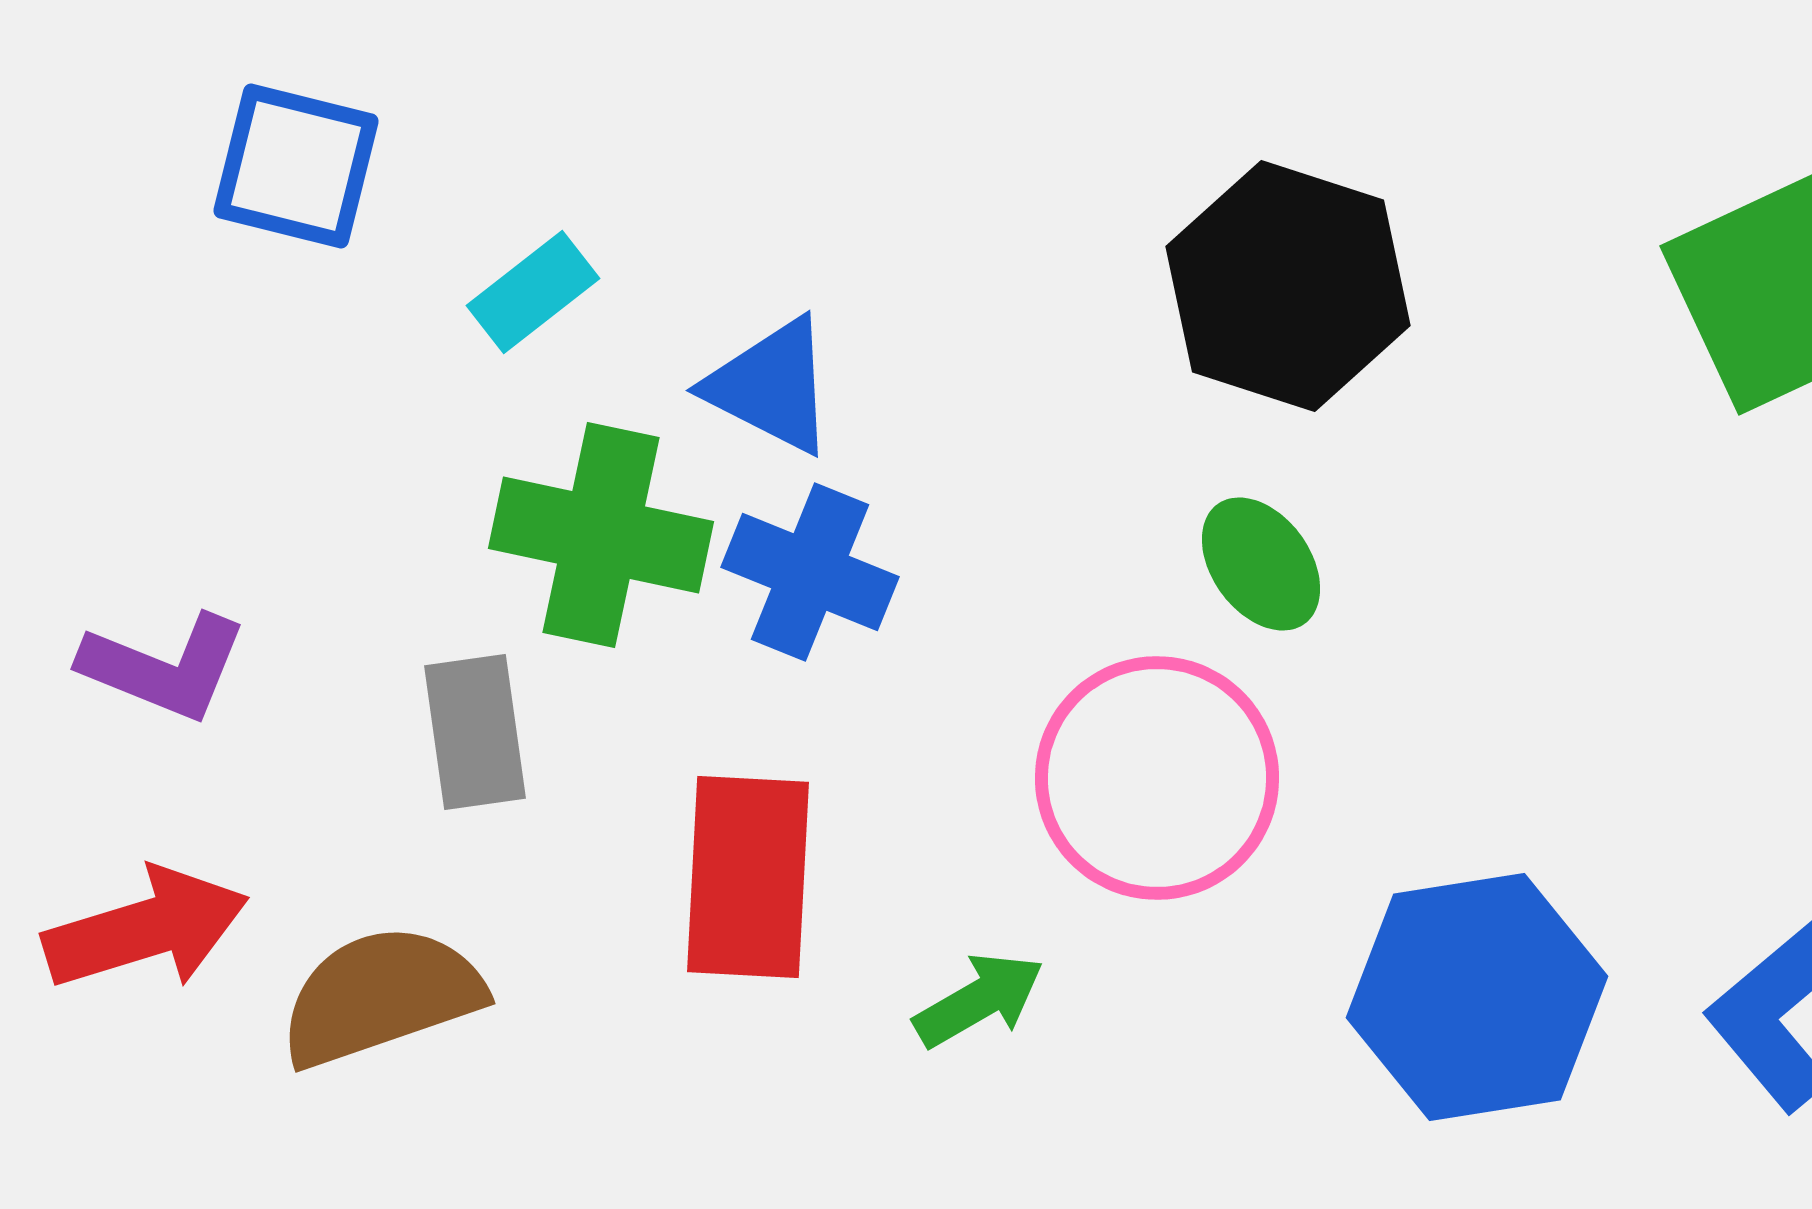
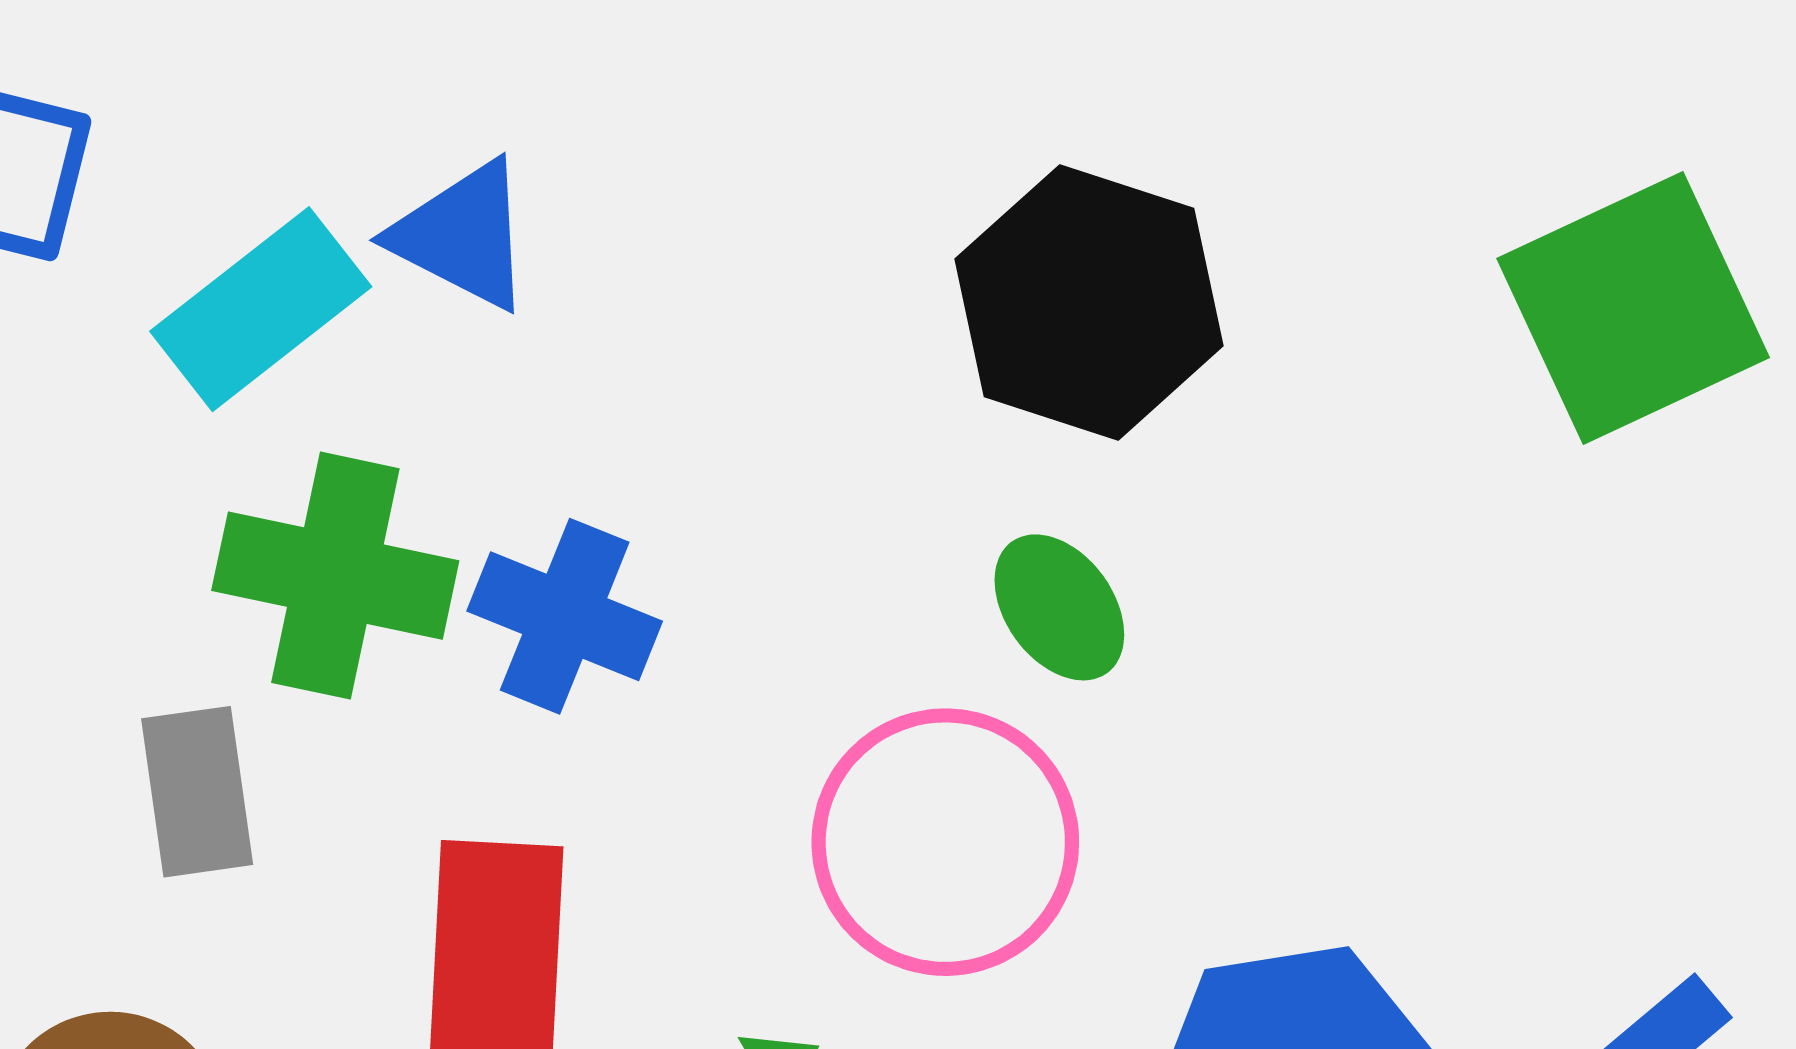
cyan rectangle: (533, 292) -> (261, 309), size x1.5
blue triangle: (771, 386) -> (463, 236), moved

